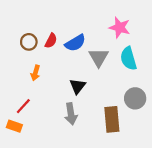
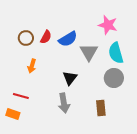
gray circle: (135, 98) -> (114, 78), moved
red line: (23, 106) -> (21, 96), turned 63
brown rectangle: (112, 119) -> (101, 108), size x0.7

